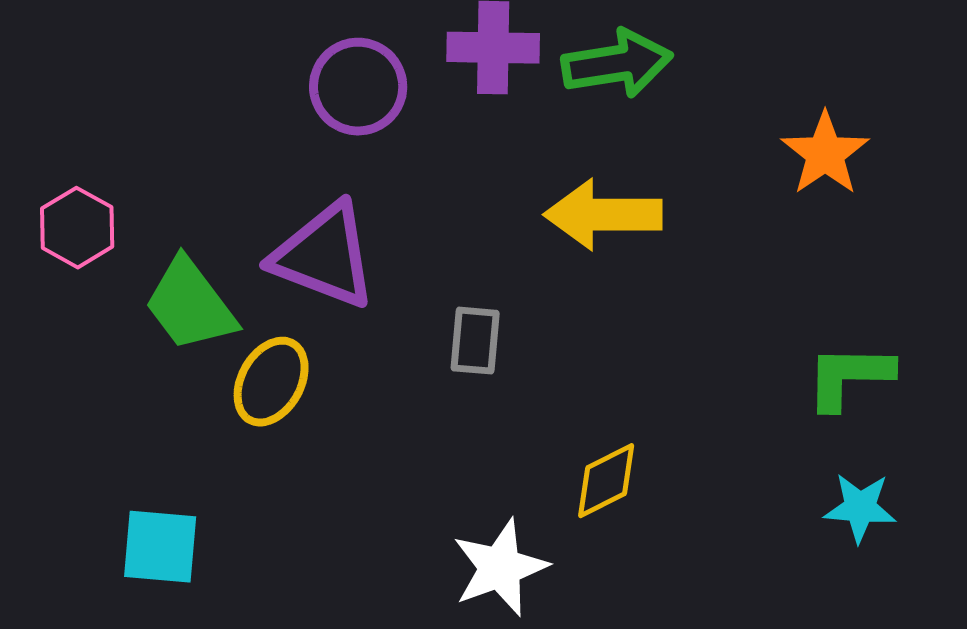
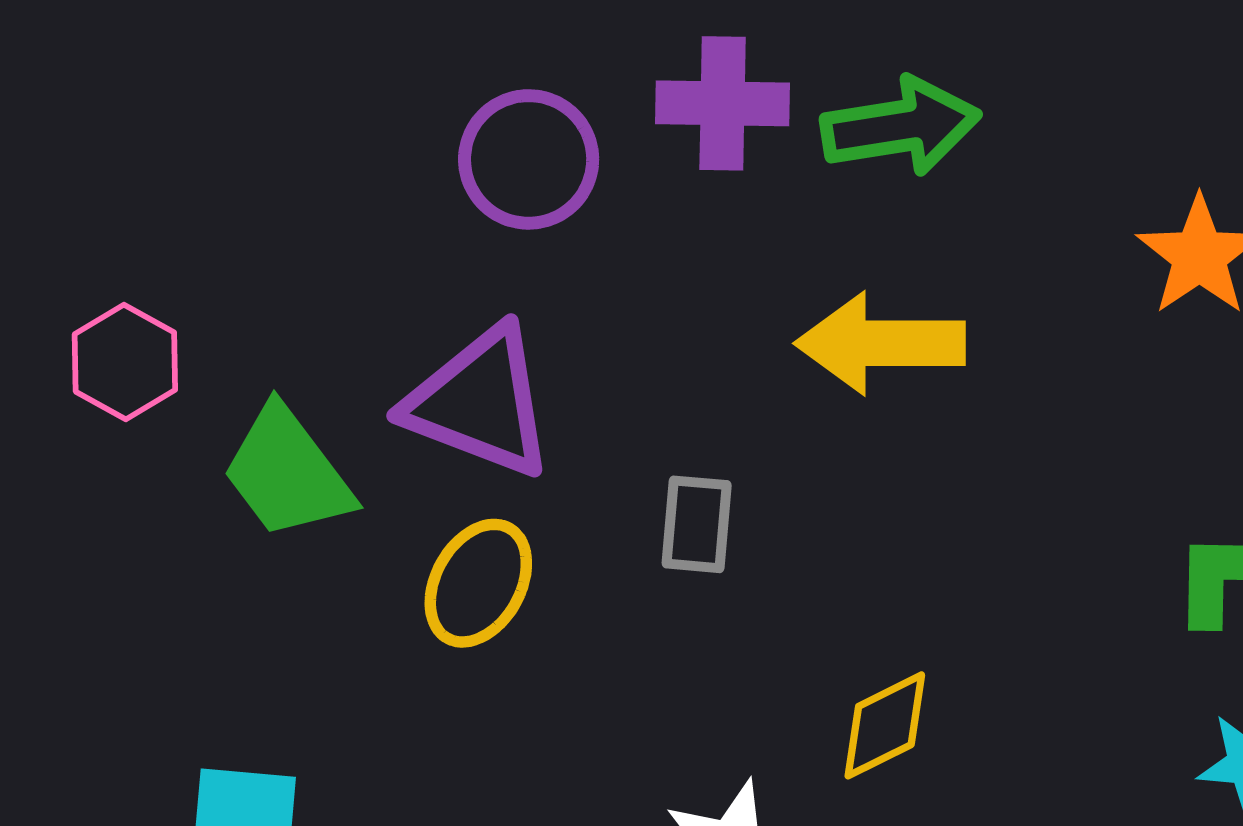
yellow ellipse: (271, 382) -> (478, 583), moved

